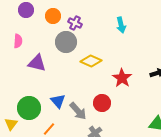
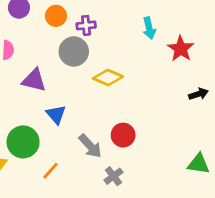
purple cross: (75, 23) -> (86, 25), turned -32
red star: (122, 78) -> (181, 49), moved
blue triangle: (58, 101) -> (56, 115), moved

